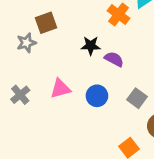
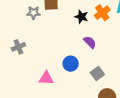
black star: (91, 46) -> (81, 17), moved
pink triangle: (60, 89) -> (46, 78), moved

